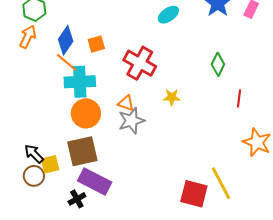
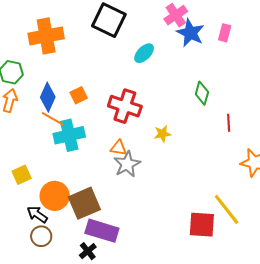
orange circle: (86, 113) -> (55, 196), moved
yellow square: (50, 164) -> (22, 175), moved

